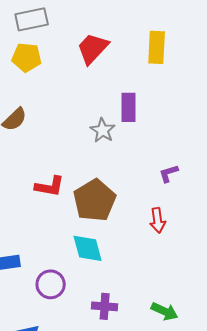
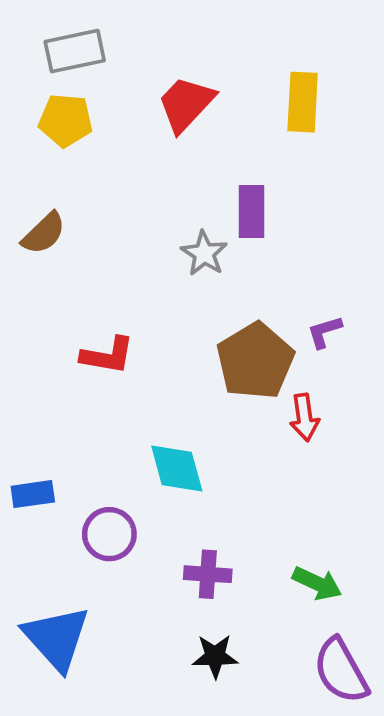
brown pentagon: (95, 200) -> (255, 361), moved

